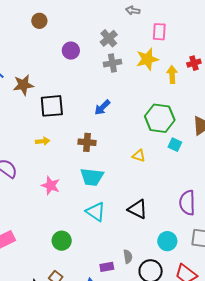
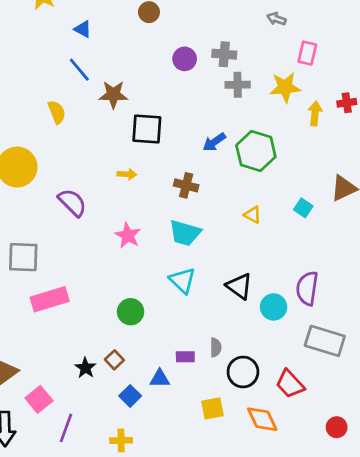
gray cross: (109, 38) -> (224, 54), moved, turned 36
green hexagon: (160, 118) -> (256, 151), moved
cyan circle: (167, 241) -> (274, 307), moved

